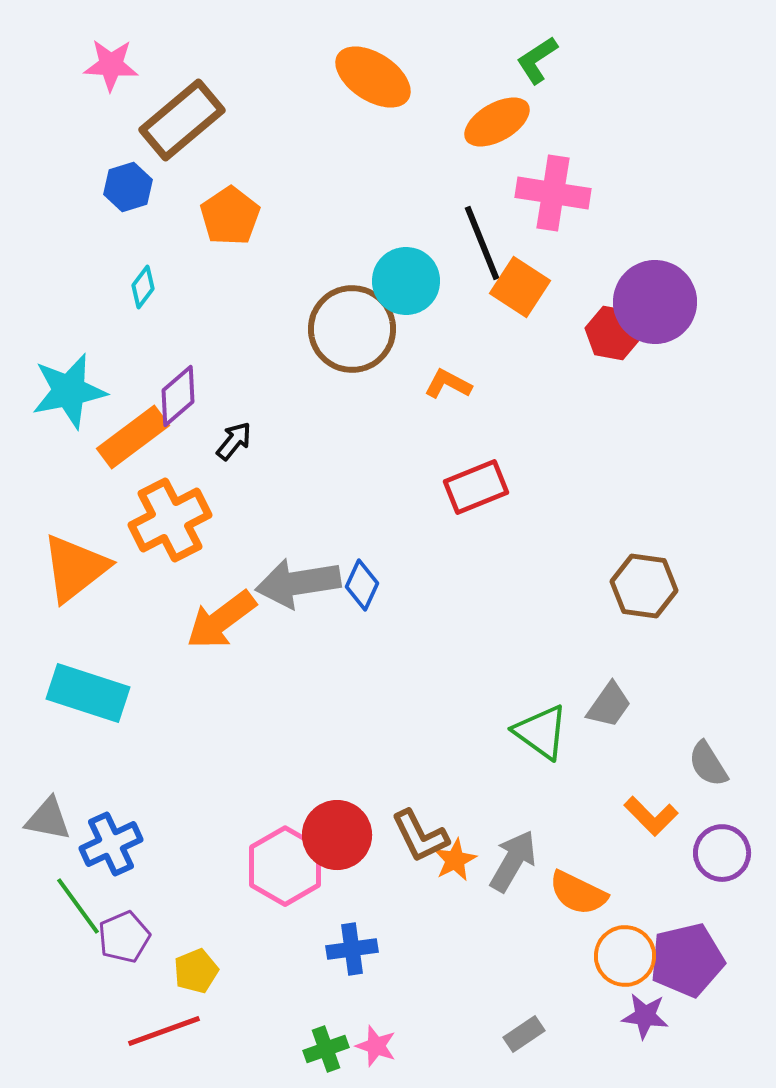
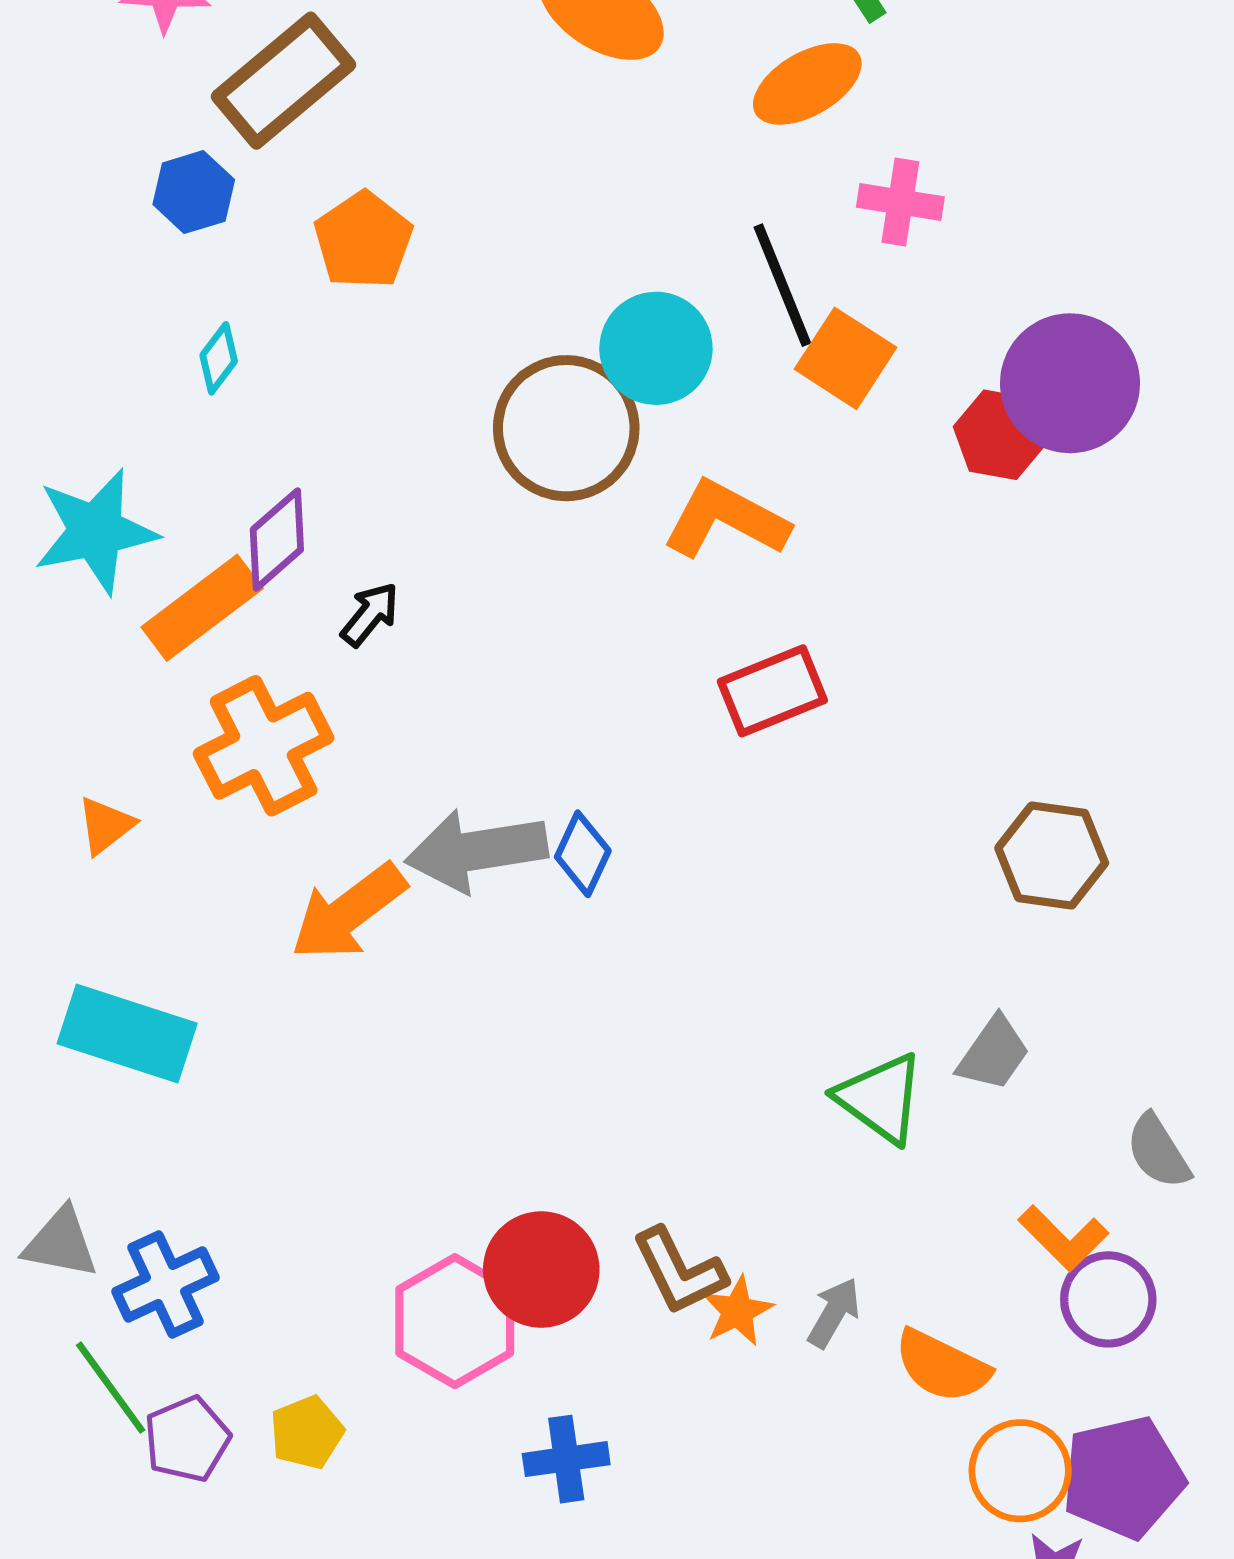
pink cross: (553, 193) -> (900, 202), size x0.7
orange L-shape: (448, 384) -> (726, 520), size x1.6
orange triangle: (75, 568) -> (106, 826), size x0.5
purple circle: (722, 853) -> (1108, 1299), moved
gray arrow: (513, 861) -> (834, 1313), size x0.7
yellow pentagon: (196, 971) -> (307, 1432), moved

